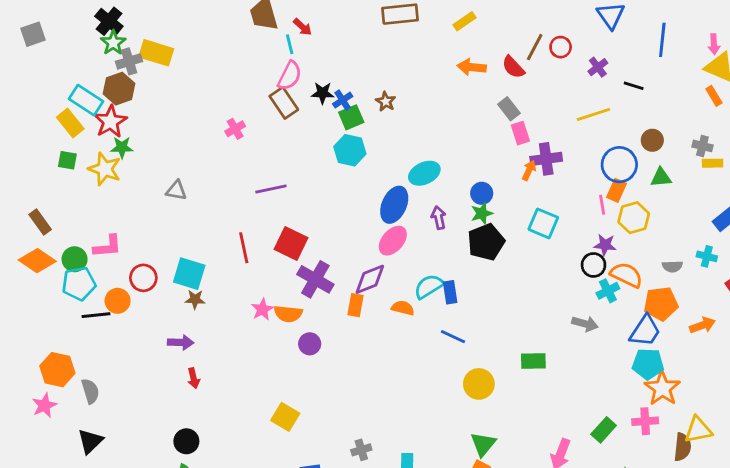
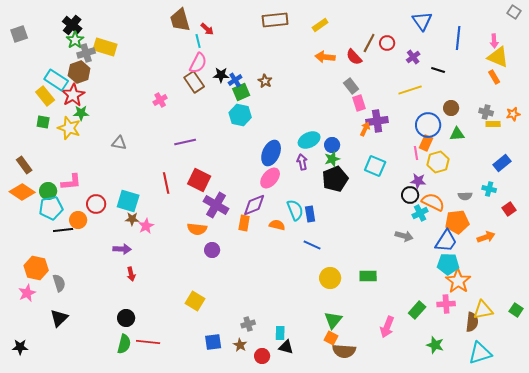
cyan ellipse: (424, 173) -> (309, 140), moved
cyan semicircle: (429, 286) -> (295, 210), turned 100
pink star: (262, 309) -> (146, 226), moved
green rectangle: (533, 361) -> (368, 276), moved

